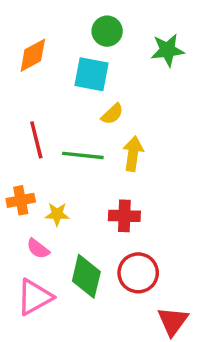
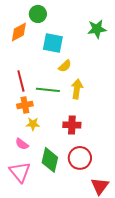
green circle: (107, 31) -> (38, 14), moved
orange cross: (21, 200) -> (25, 105), moved
pink triangle: (35, 297) -> (20, 172), turned -40

